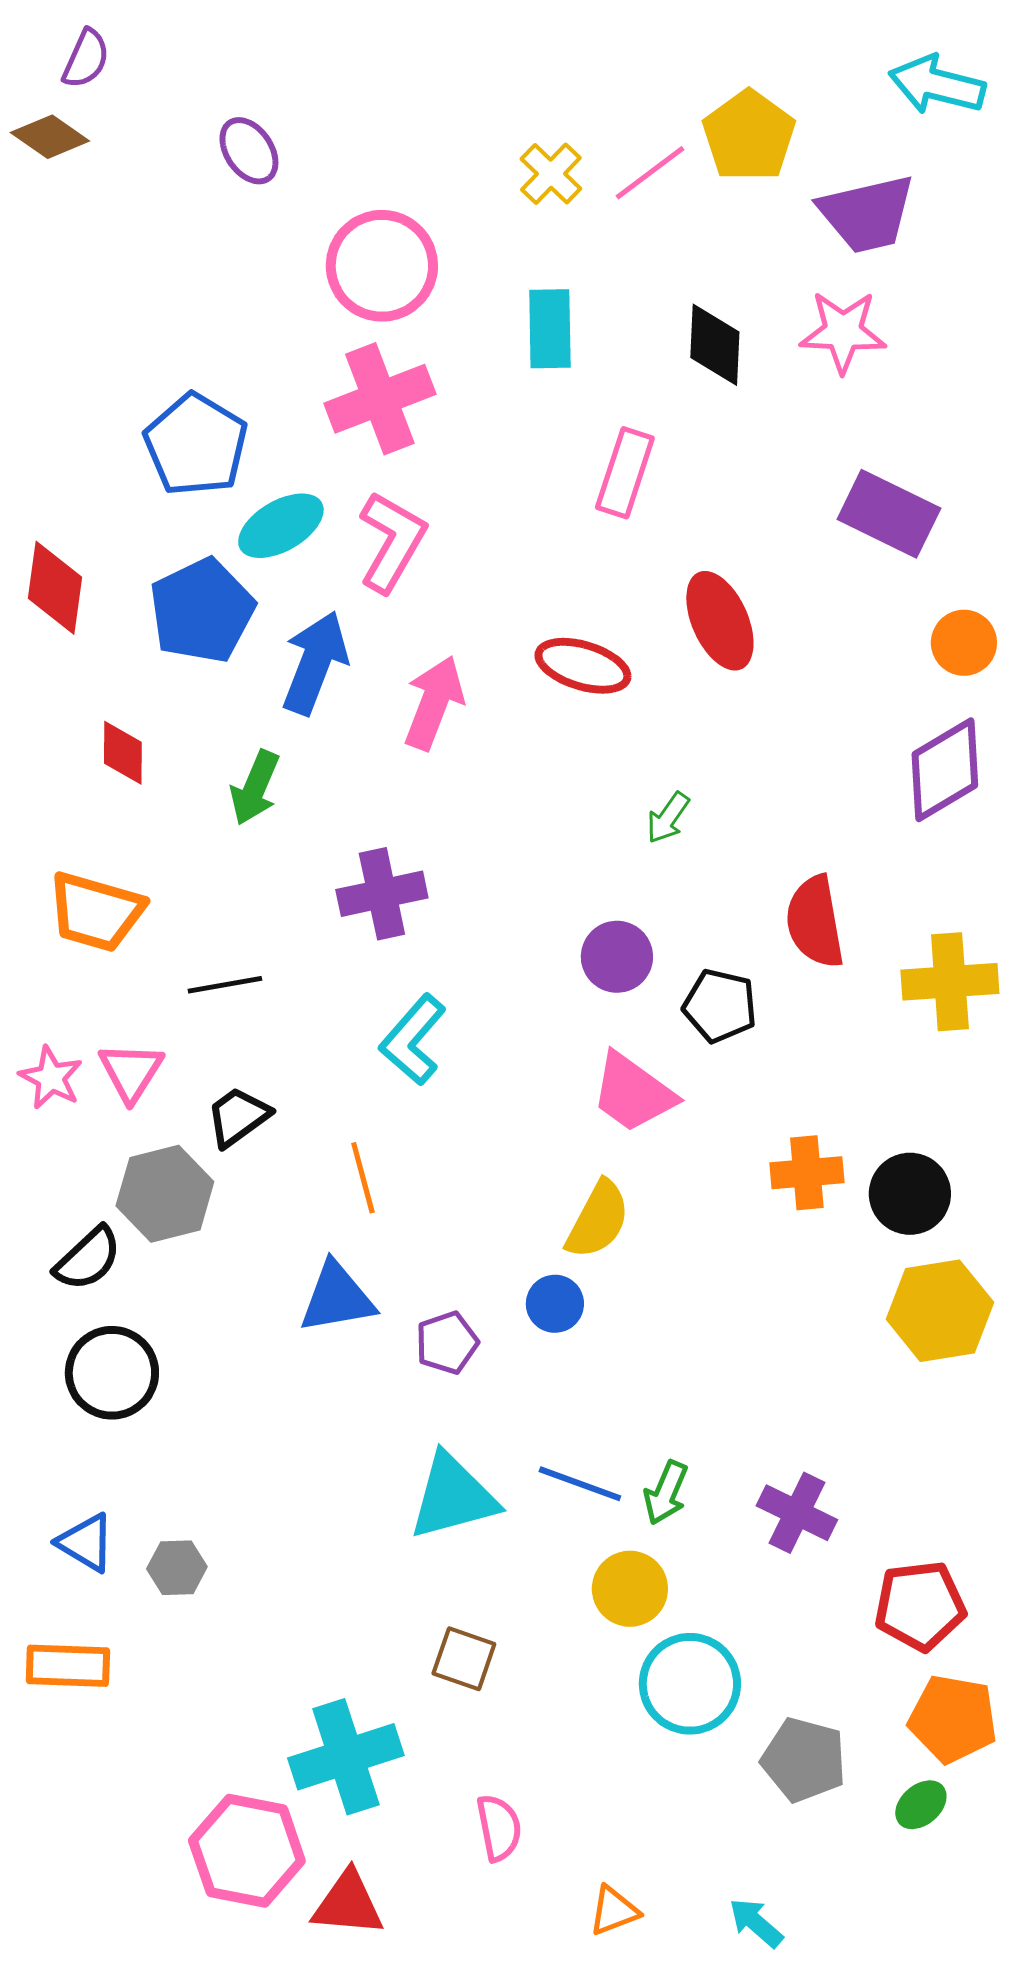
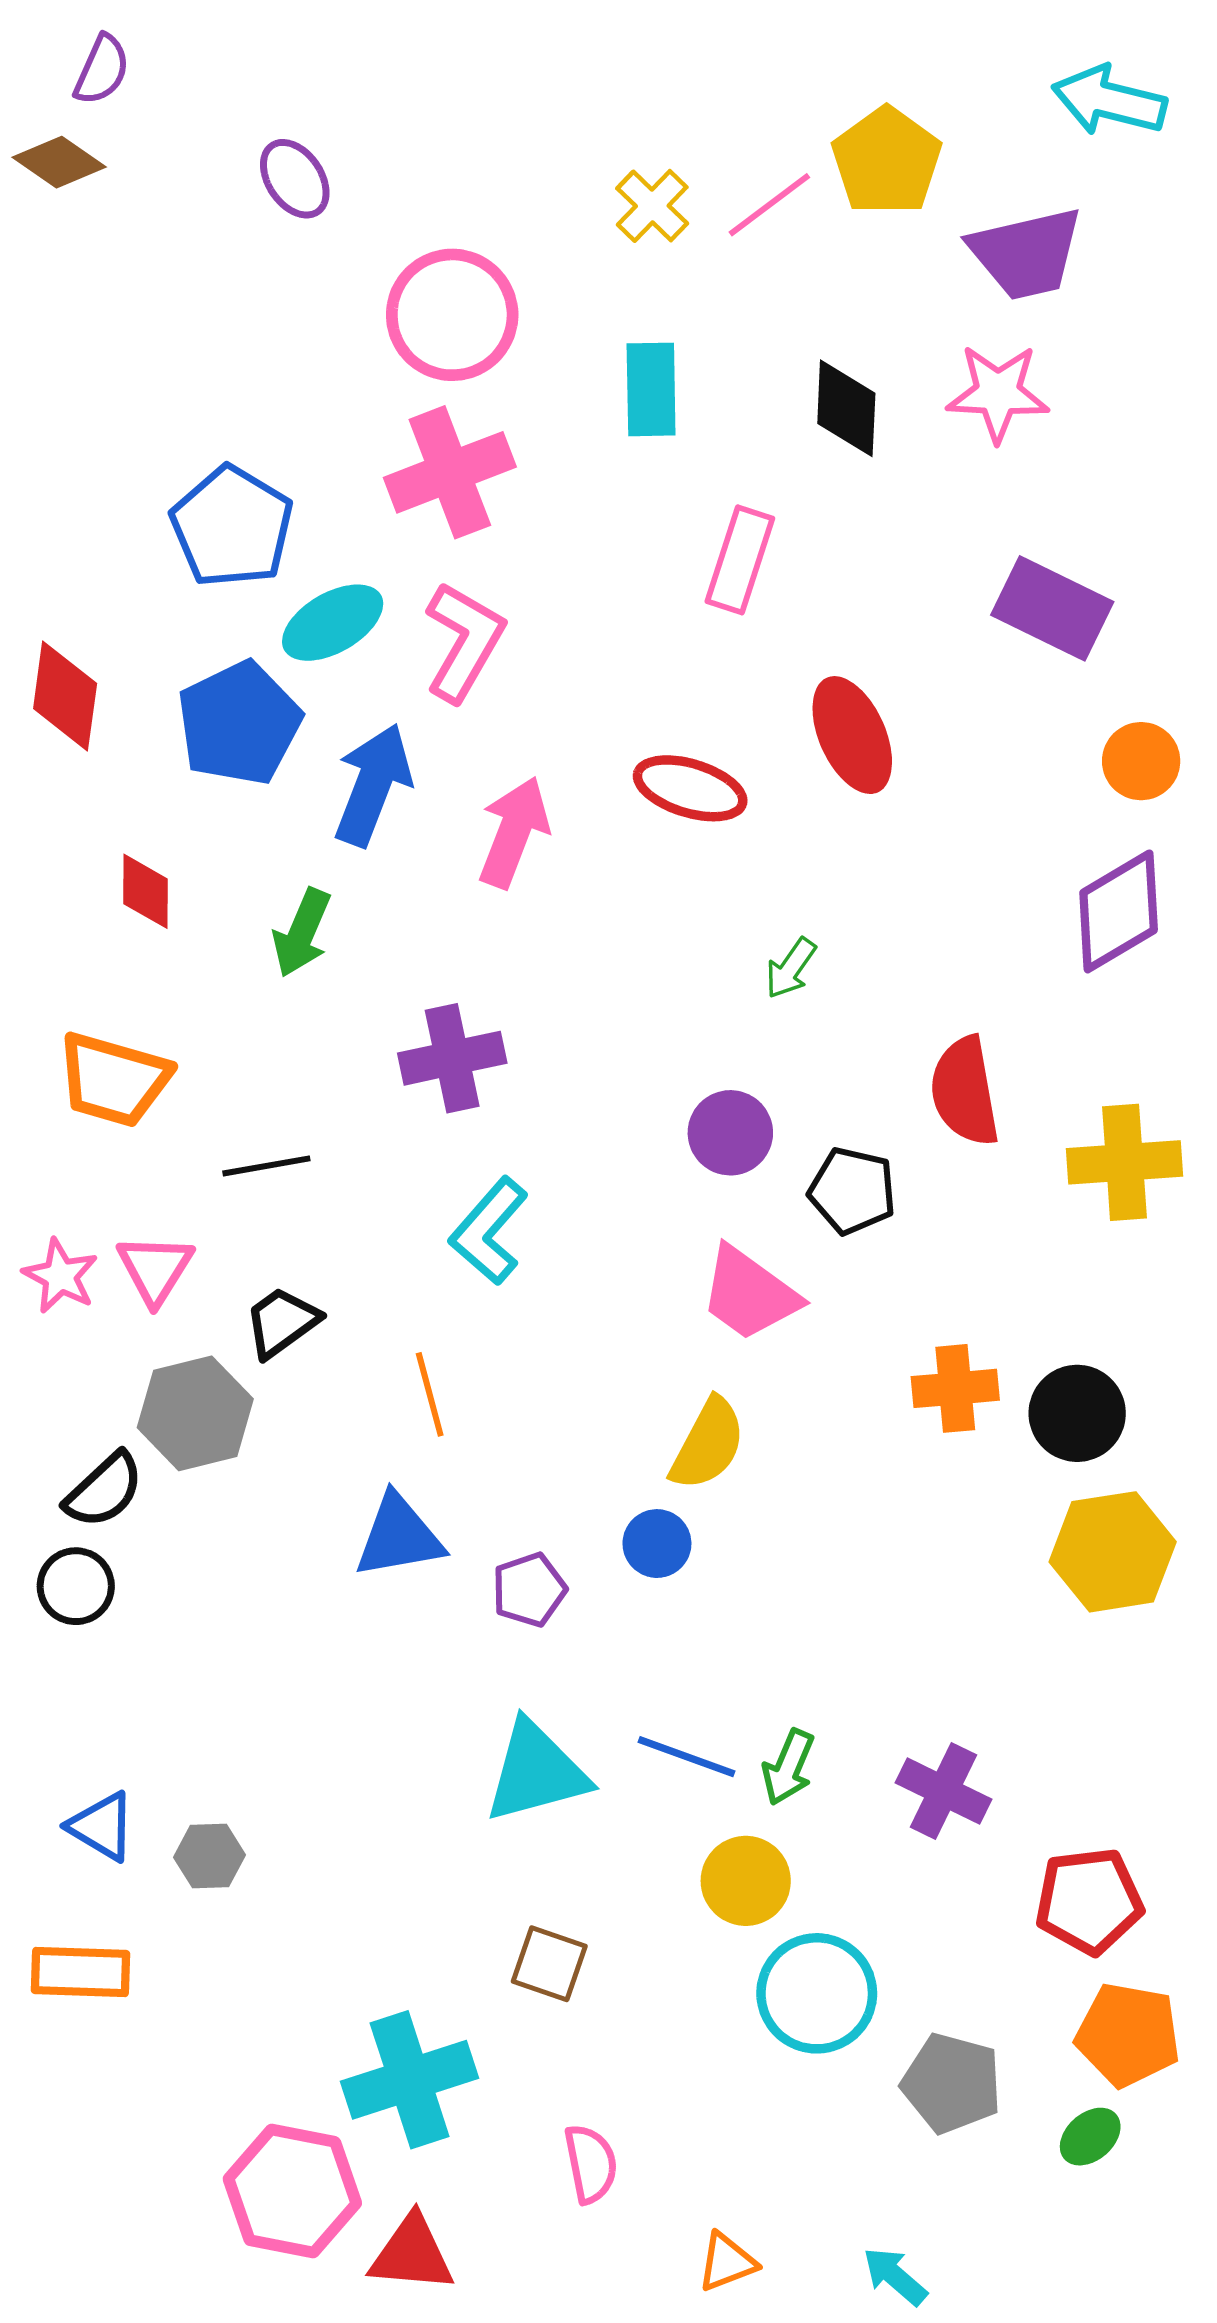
black circle: (112, 1373) -> (76, 1586), moved, size x0.7

